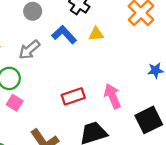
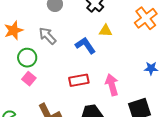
blue L-shape: (64, 35) -> (85, 45), moved
gray arrow: (29, 50) -> (48, 36), turned 78

